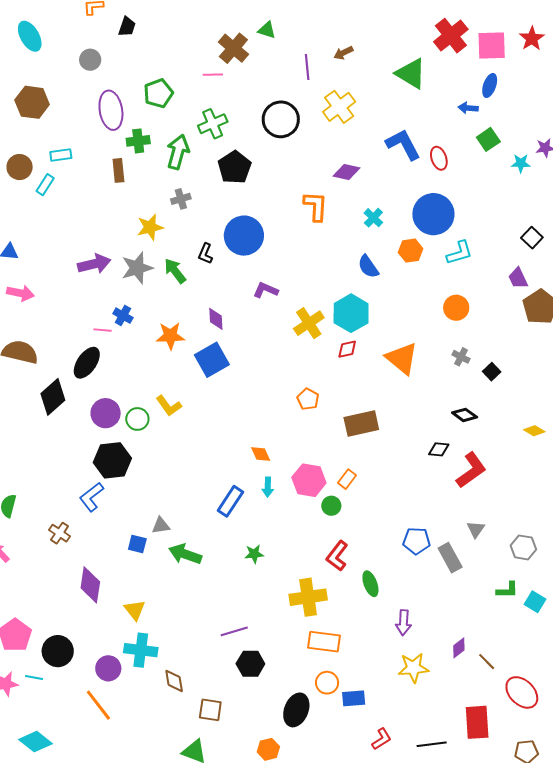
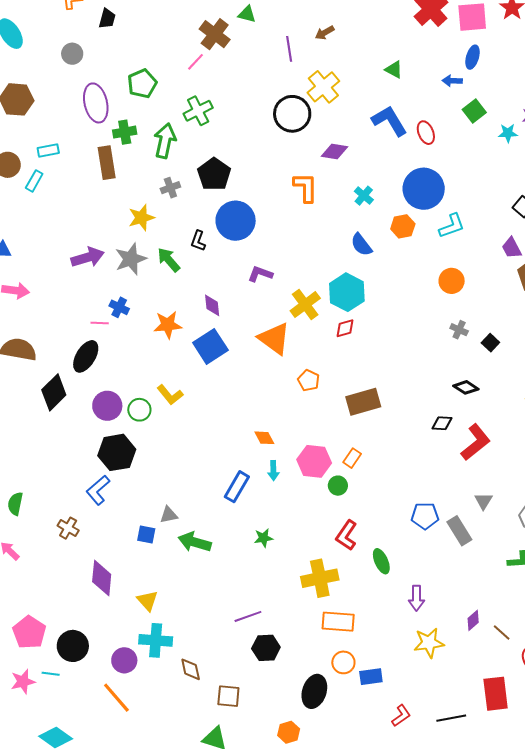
green triangle: (411, 74) -> (394, 70), moved, size x0.6
pink line: (213, 75) -> (196, 62), turned -42
black circle: (281, 119) -> (292, 114), moved
black pentagon: (235, 167) -> (214, 174), moved
brown rectangle: (118, 170) -> (107, 163), size x1.4
orange triangle: (402, 358) -> (274, 338), moved

